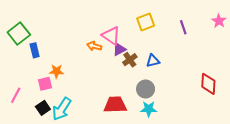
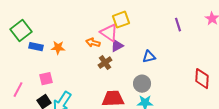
yellow square: (146, 22) -> (121, 20), moved
blue rectangle: (35, 50) -> (36, 47), turned -64
brown cross: (130, 60) -> (105, 63), moved
orange star: (57, 71) -> (58, 48), moved

